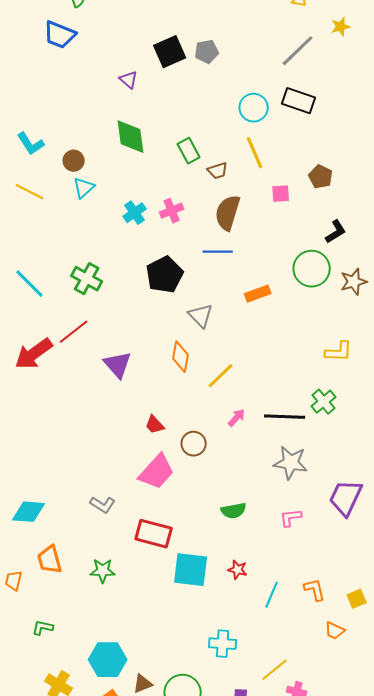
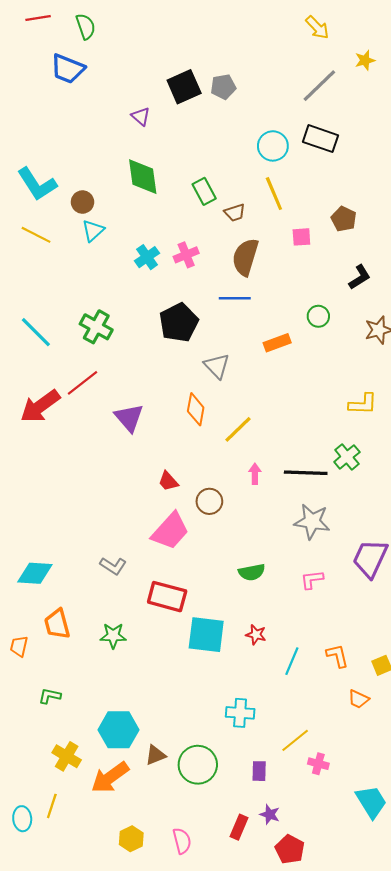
cyan L-shape: (31, 144) -> (37, 184), size x1.4
green circle: (312, 269) -> (318, 316), moved, size x0.6
pink arrow: (237, 418) -> (255, 474), turned -42

